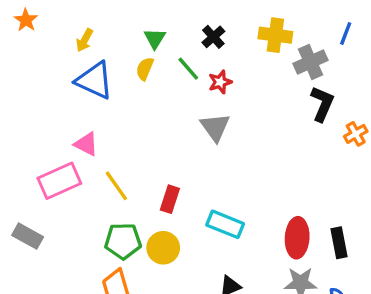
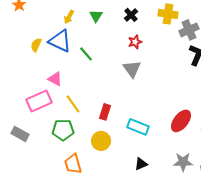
yellow arrow: (85, 40) -> (69, 17), moved
yellow semicircle: (145, 69) -> (36, 45), moved
green line: (188, 69) -> (86, 54), moved
red ellipse: (297, 238) -> (181, 121), moved, turned 35
green pentagon: (123, 241) -> (63, 130), moved

